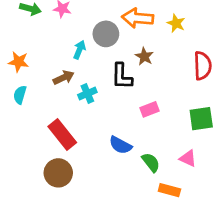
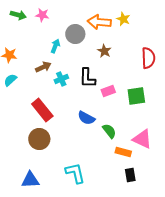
yellow star: (176, 23) -> (123, 19), moved
black L-shape: (122, 76) -> (87, 78), moved
cyan semicircle: (20, 95) -> (10, 80), turned 32
green square: (201, 119) -> (136, 96), moved
pink triangle: (188, 158) -> (142, 139), moved, size x1.5

